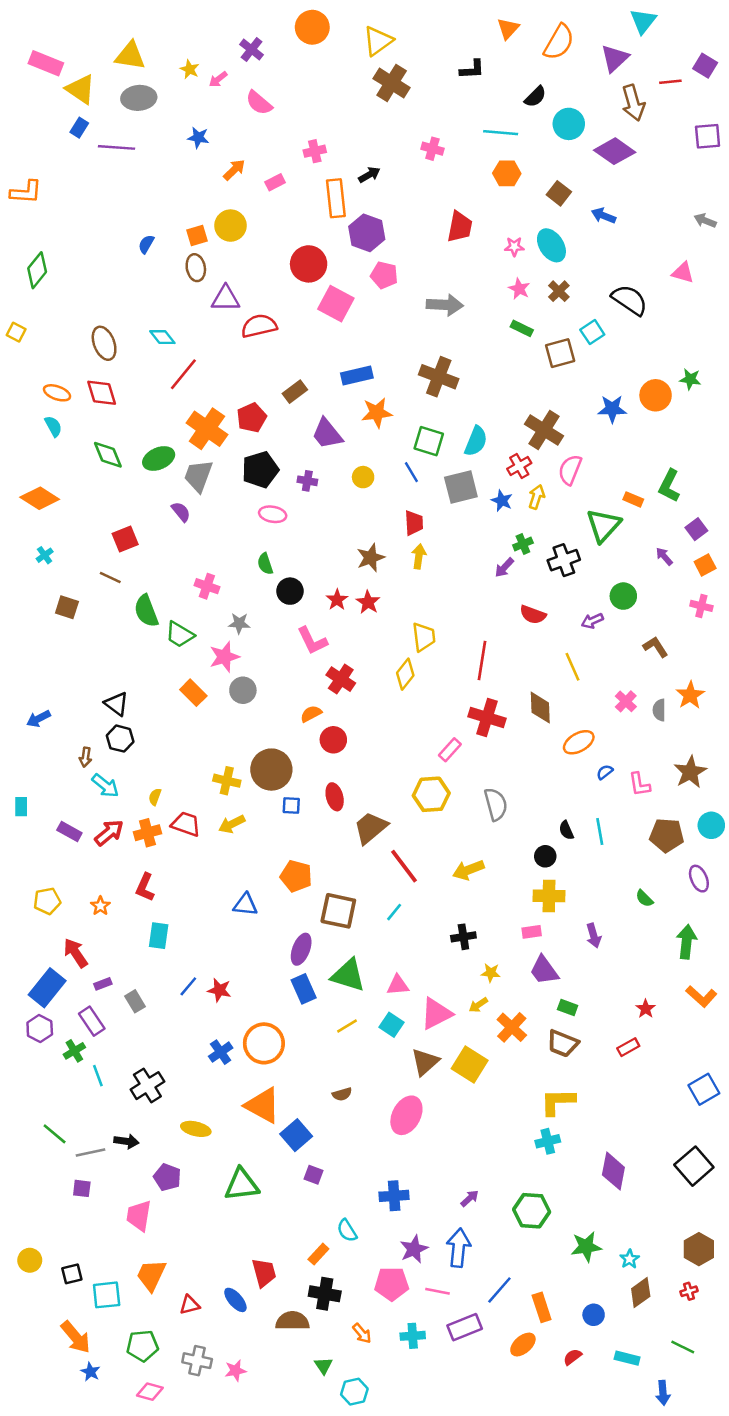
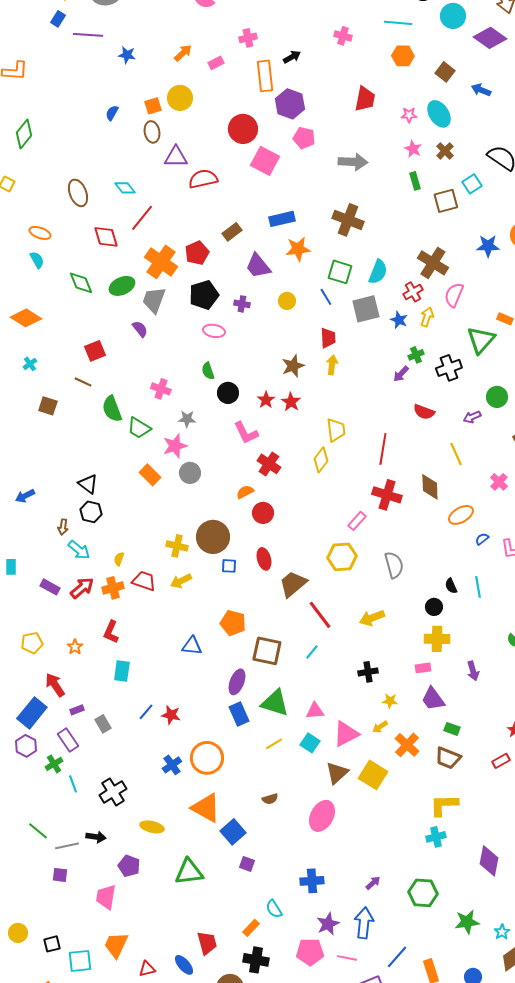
blue star: (198, 138) -> (127, 55), moved
green rectangle: (522, 328) -> (415, 181), turned 48
red diamond: (102, 393) -> (106, 237), moved

